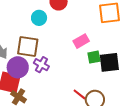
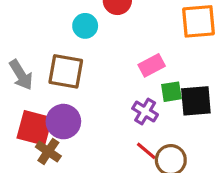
purple cross: (41, 65) -> (145, 111), moved
purple circle: (18, 67) -> (63, 122), moved

